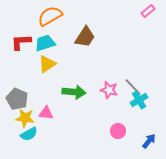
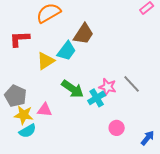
cyan trapezoid: (45, 43) -> (67, 51), moved, turned 145
green arrow: (74, 92) -> (73, 89), turned 30
cyan cross: (139, 100) -> (97, 98), moved

